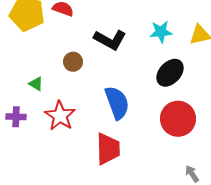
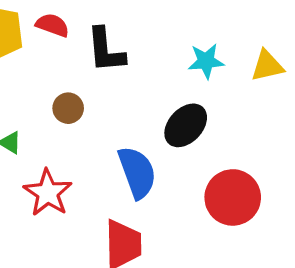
black L-shape: (110, 40) -> (106, 50), moved, turned 56
black ellipse: (170, 73) -> (186, 125), moved

